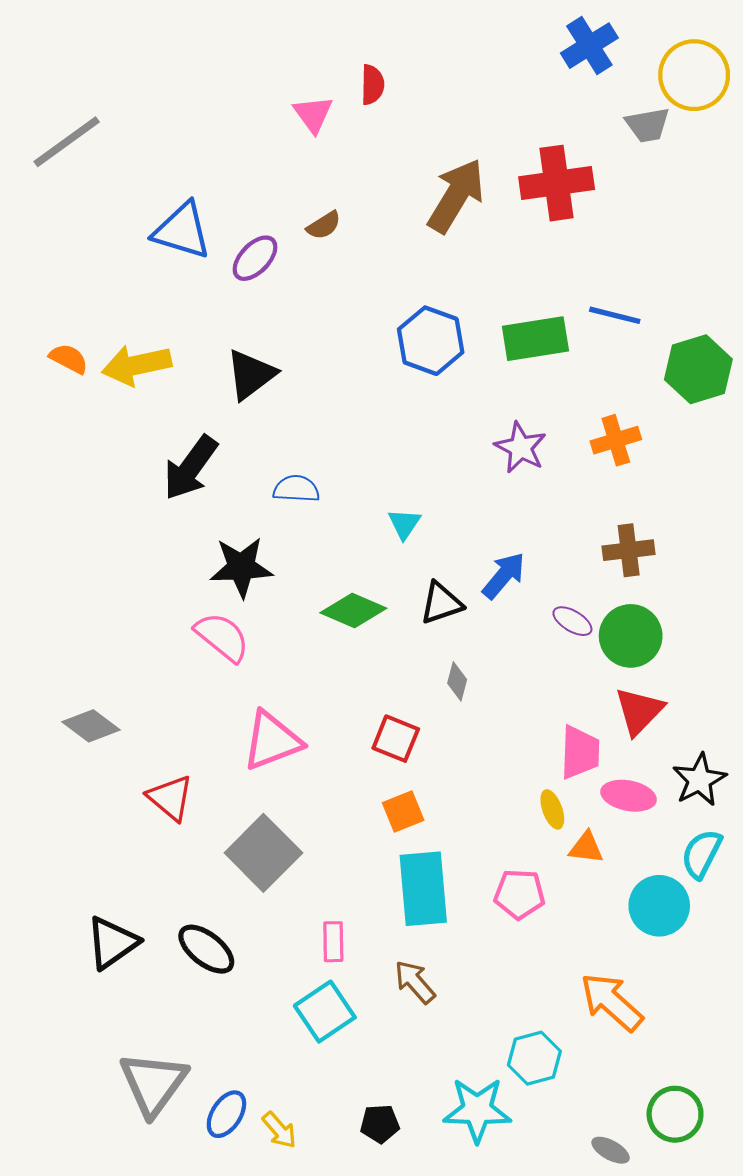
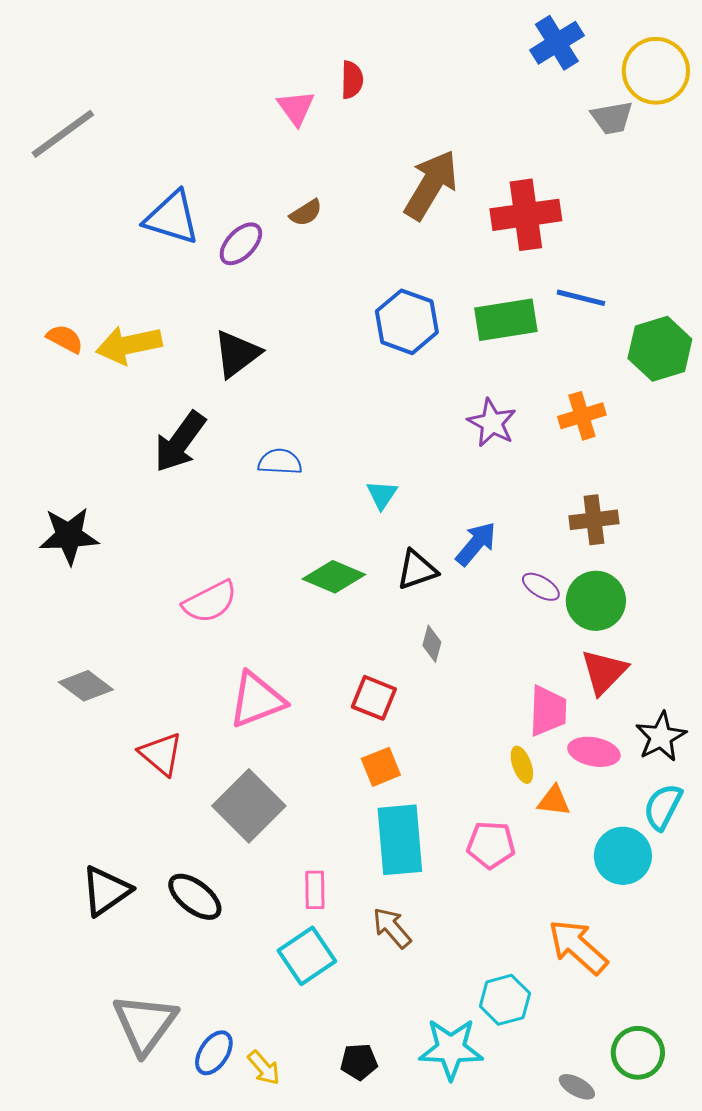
red cross: (557, 183) -> (526, 215), moved
black star: (241, 567) -> (69, 536), moved
pink semicircle: (222, 637) -> (210, 602), turned 114

